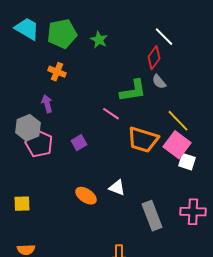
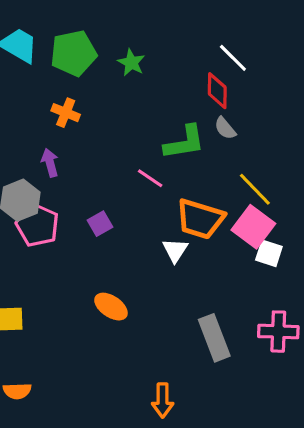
red diamond: (154, 58) -> (217, 91), turned -35
white triangle: (117, 188) -> (175, 250), moved, turned 42

